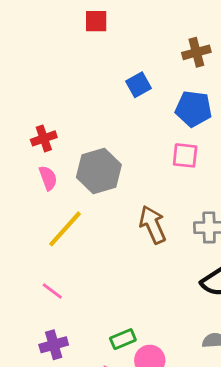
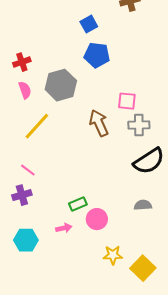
blue pentagon: (194, 109) -> (97, 55), moved
pink square: (185, 155) -> (127, 101), moved
purple cross: (54, 345) -> (22, 195), moved

